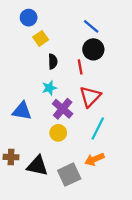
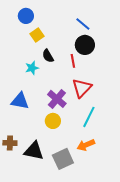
black semicircle: (53, 61) -> (48, 56), turned 152
cyan star: (49, 88) -> (32, 68), moved

